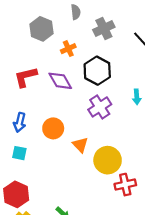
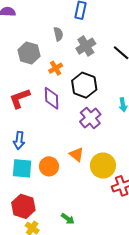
purple diamond: (60, 81) -> (52, 98), turned 35
orange circle: (53, 128) -> (49, 166), moved
cyan square: (19, 153) -> (22, 168), size x1.5

